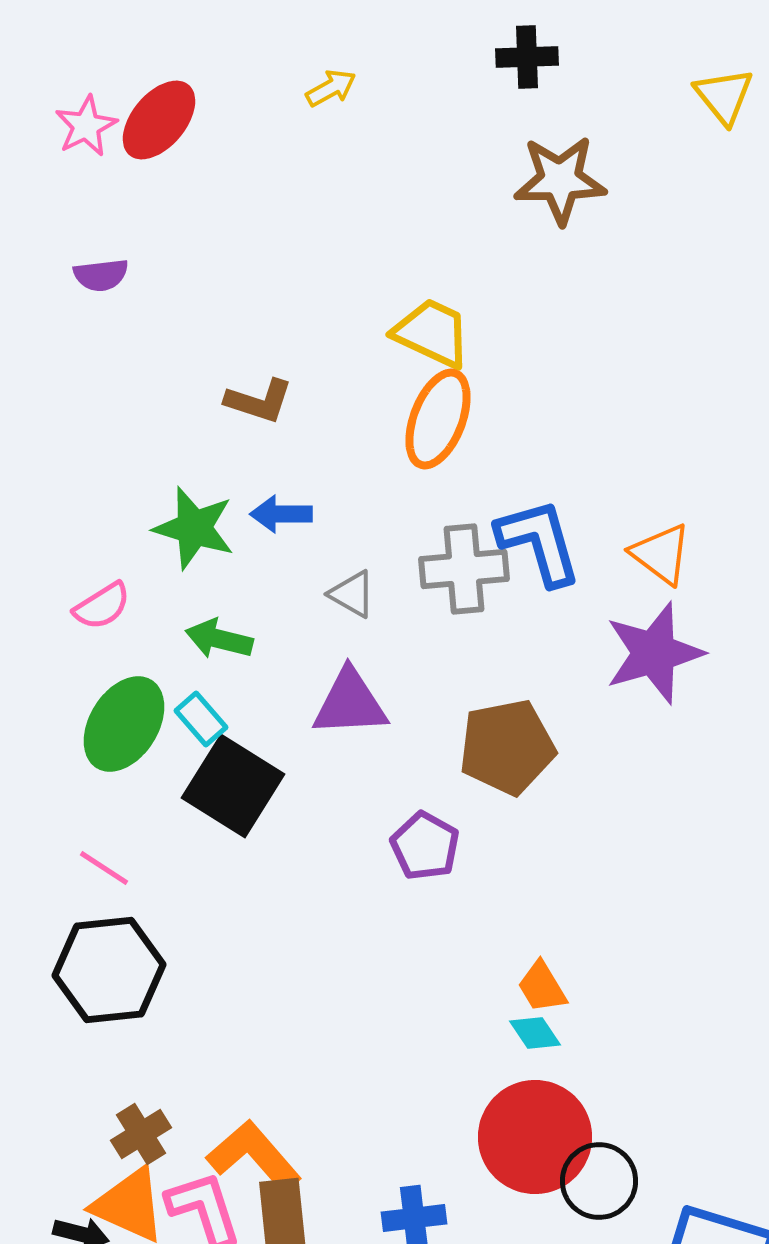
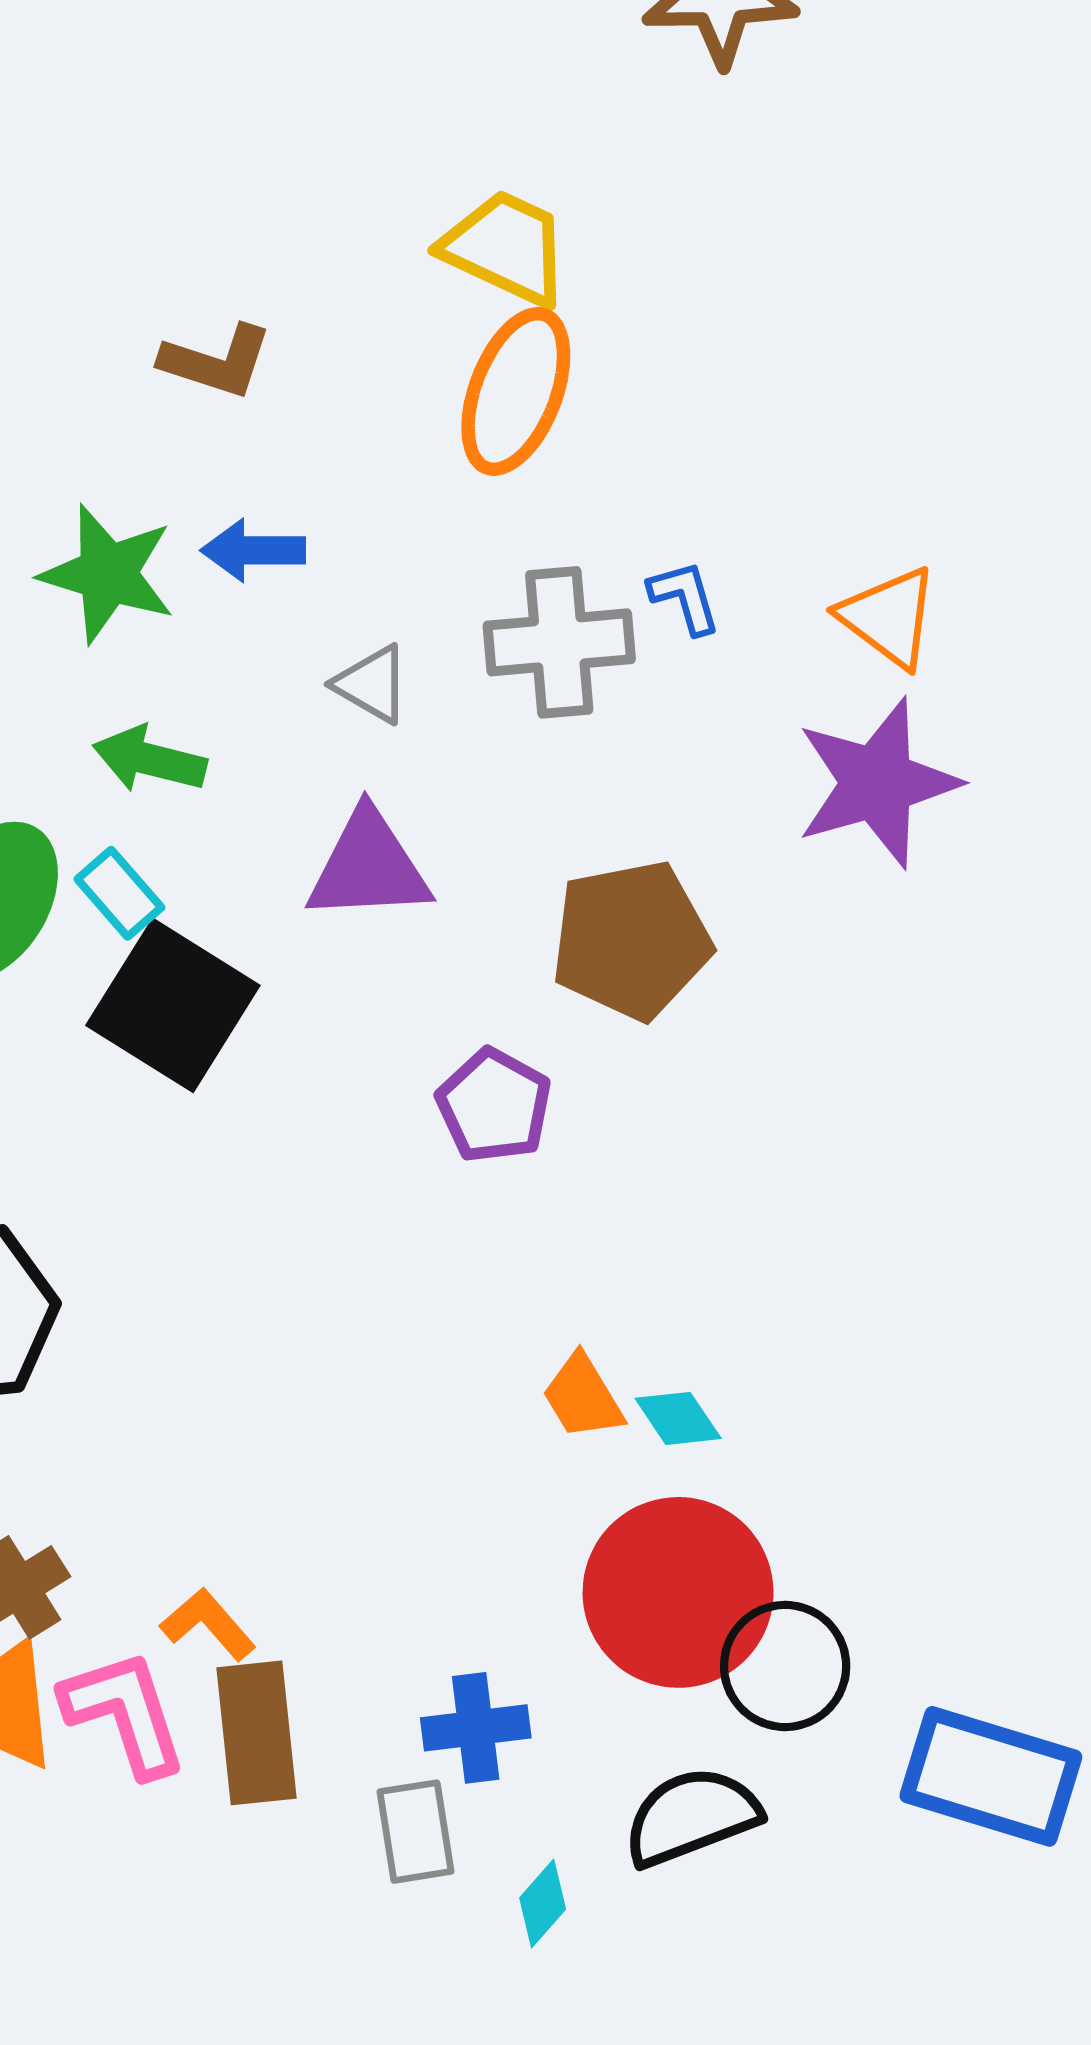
blue L-shape: (539, 542) -> (685, 597), size x0.5
orange trapezoid: (542, 987) -> (583, 1397), moved
orange L-shape: (254, 1156) -> (208, 1624), size x0.6

